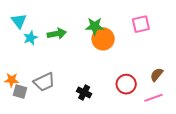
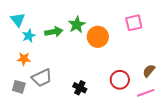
green star: (95, 26) -> (77, 25), moved, turned -30
orange star: (12, 80) -> (24, 59), moved

